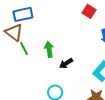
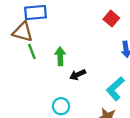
brown triangle: (14, 32) -> (23, 32), turned -30

